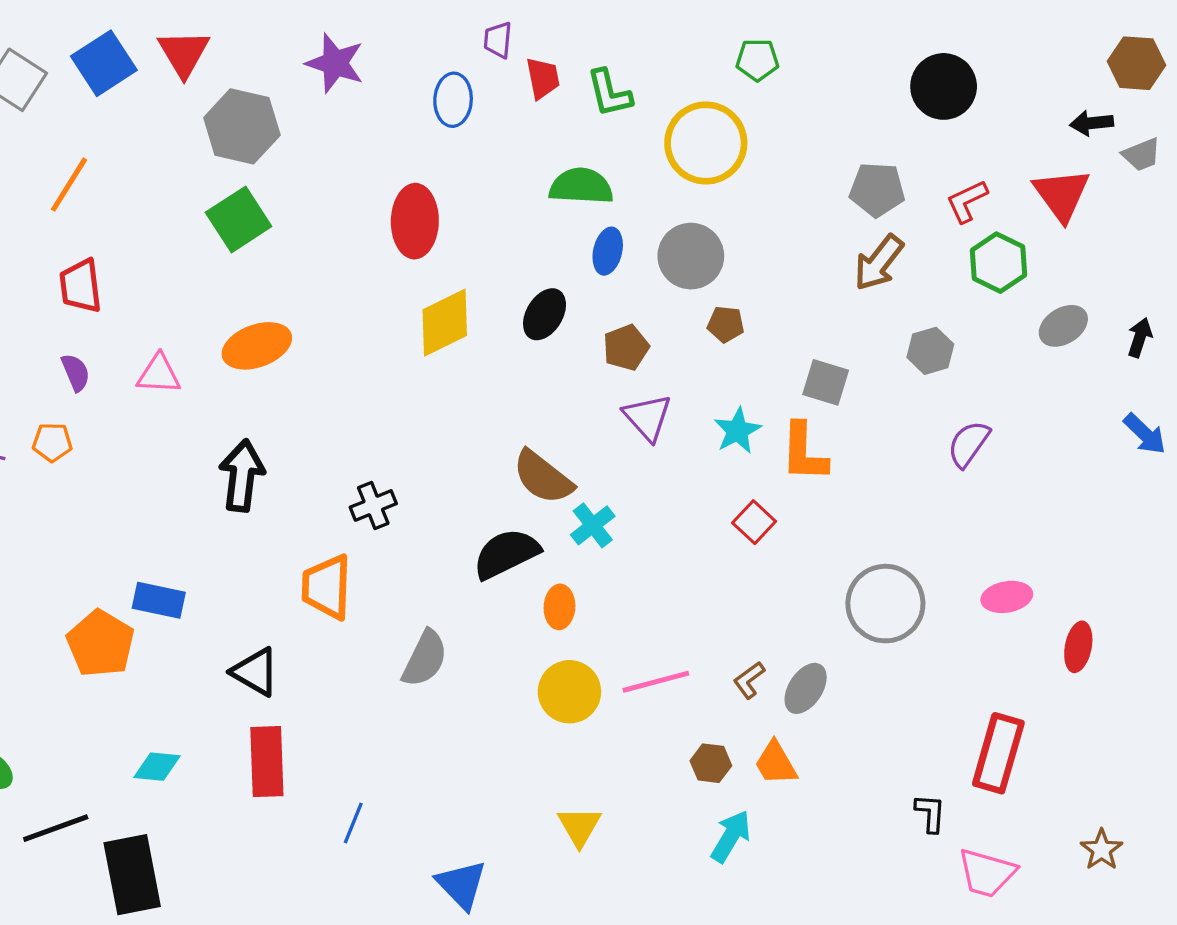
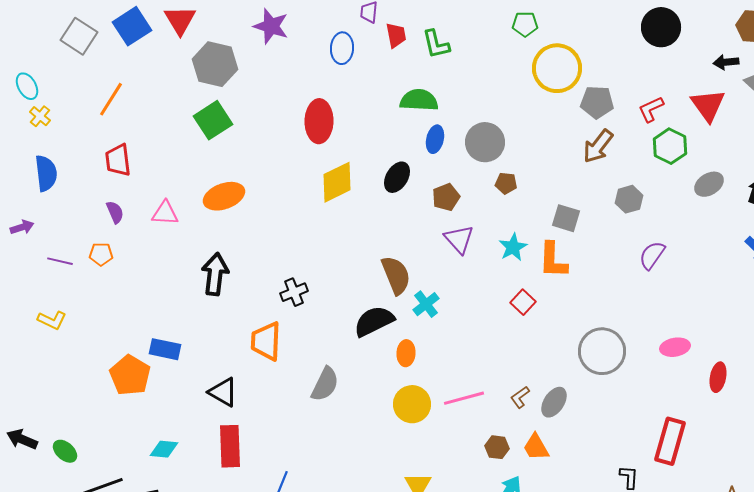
black circle: (944, 86) -> (661, 27), moved
yellow circle: (706, 143) -> (557, 68), moved
brown semicircle: (543, 477) -> (396, 275), turned -150

